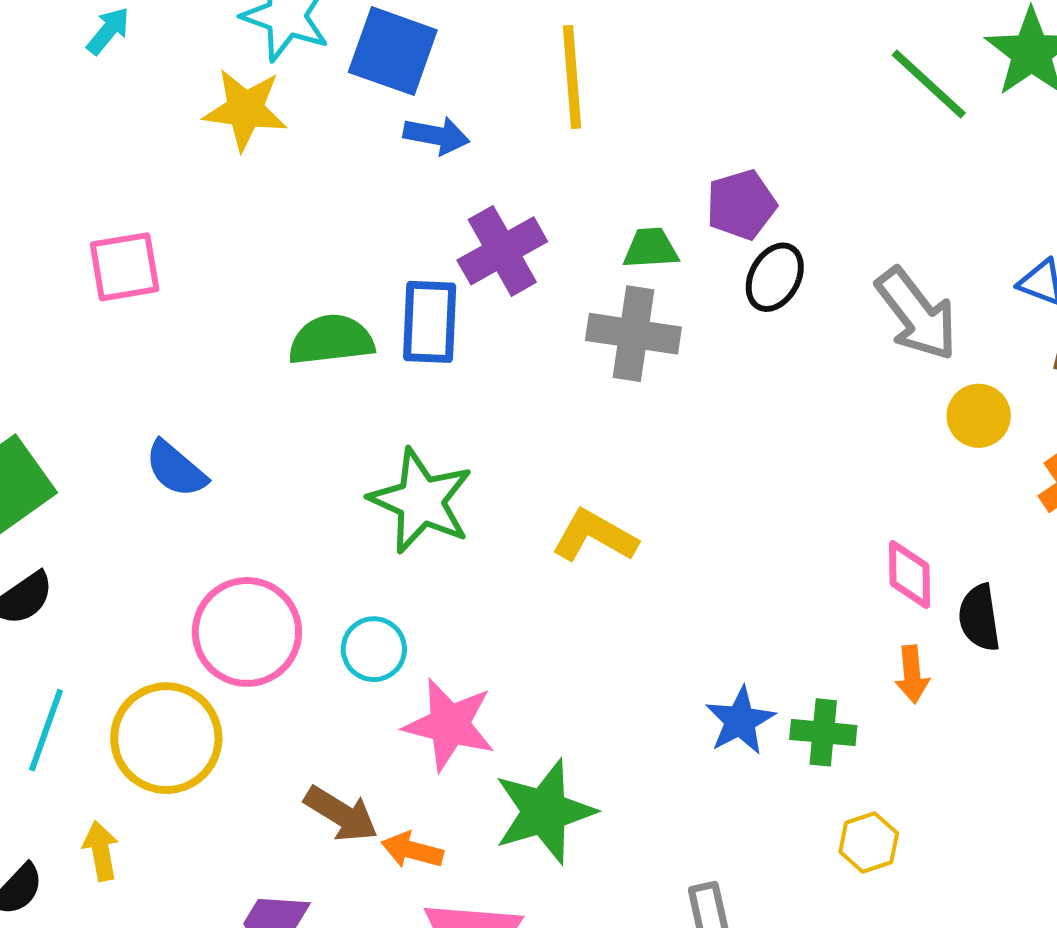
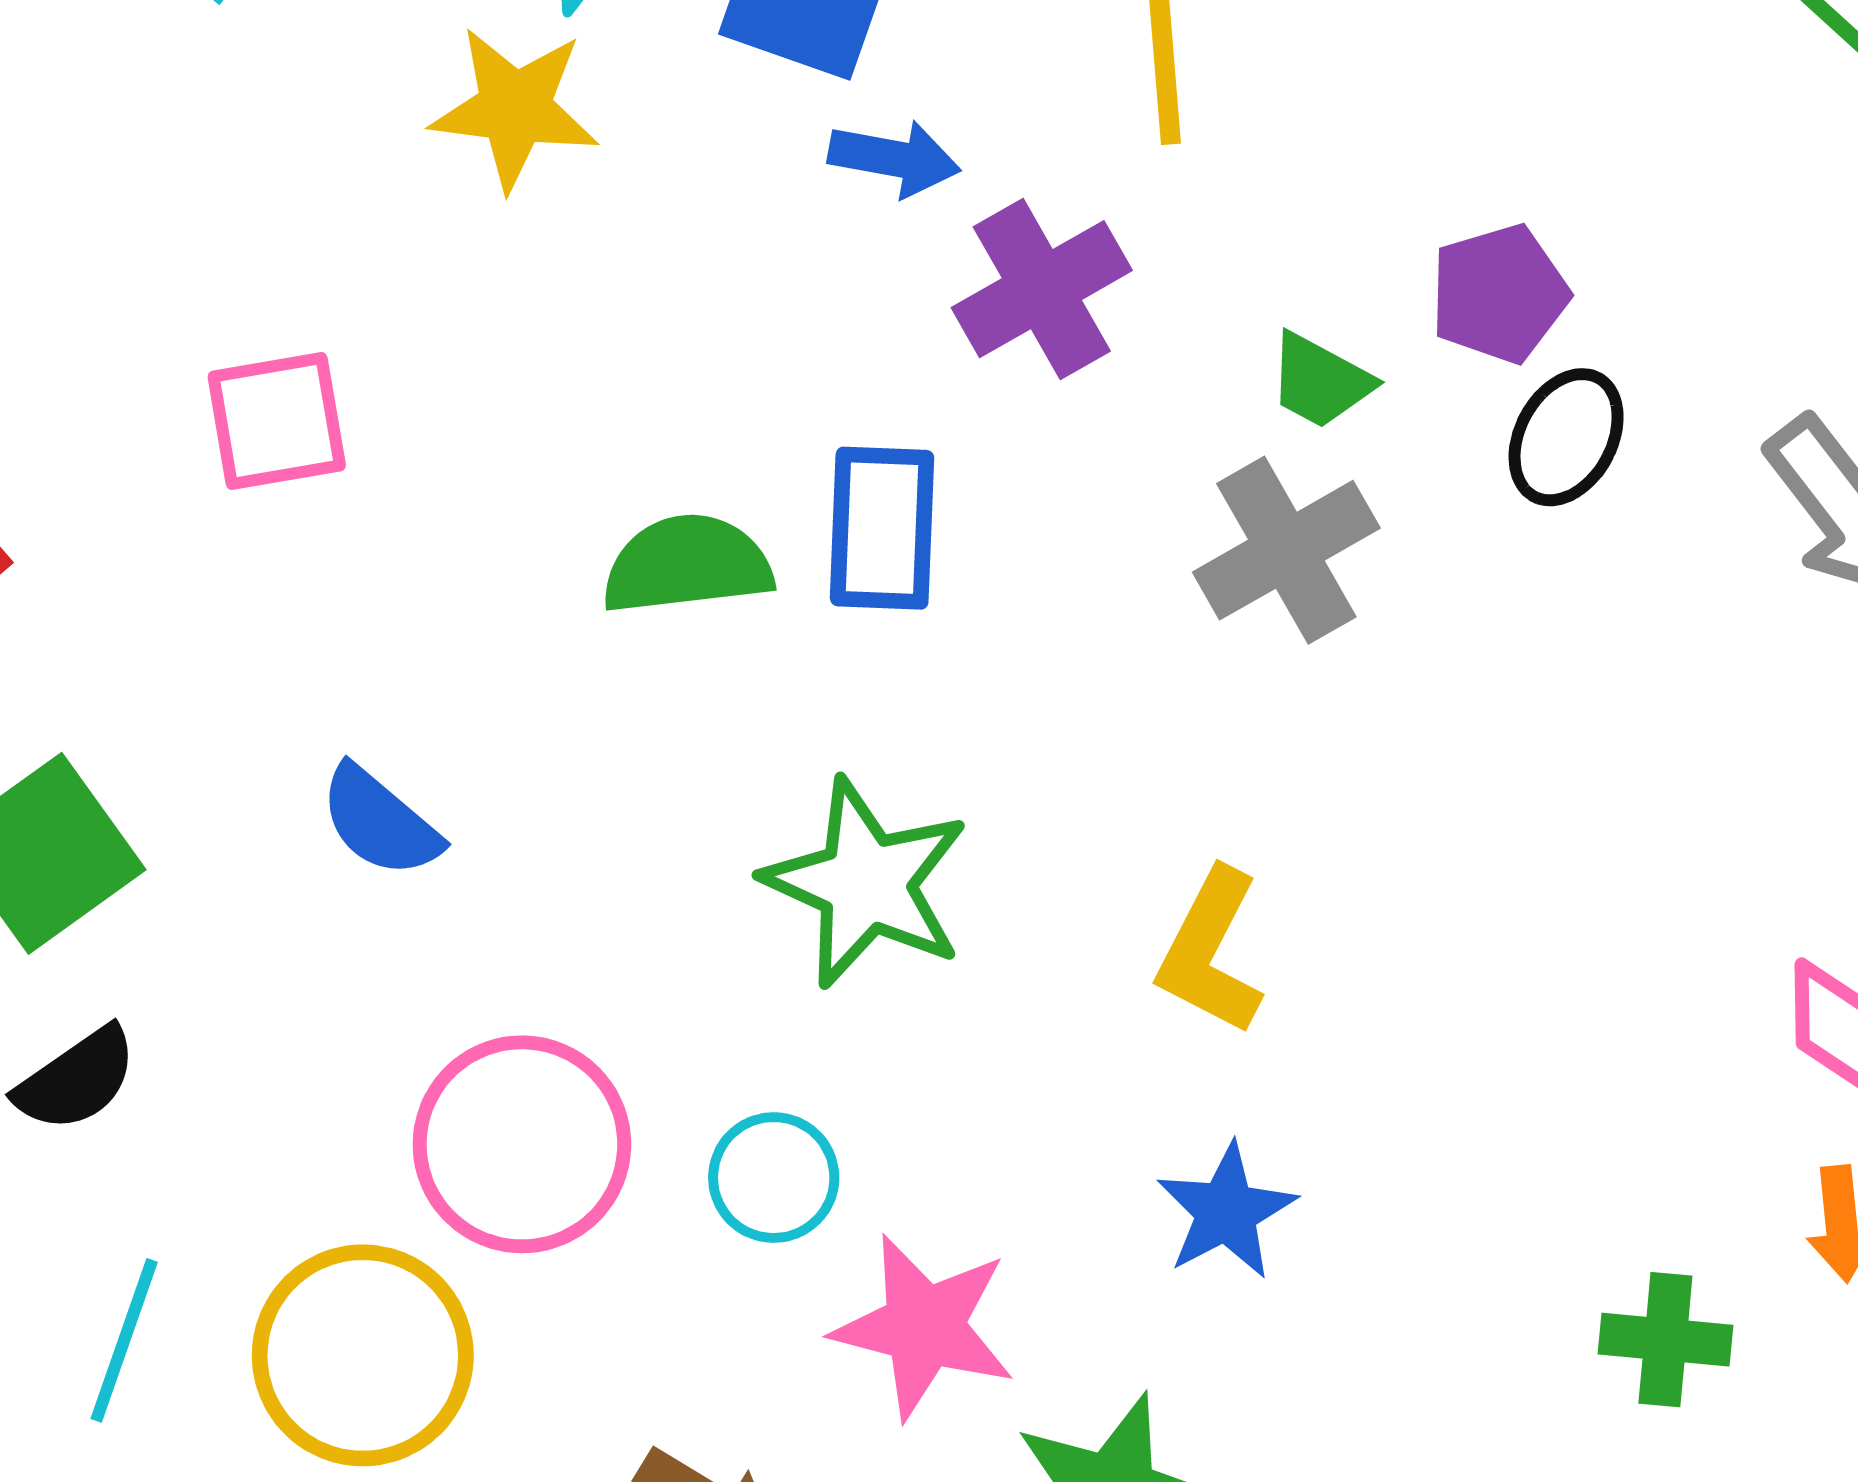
green trapezoid: (651, 248) -> (1320, 381), turned -148
purple cross: (502, 251) -> (1042, 289), moved
gray cross: (633, 334) -> (1286, 550), turned -38
yellow L-shape: (595, 536) -> (1211, 952), turned -92
blue star: (740, 721) -> (1226, 1211), moved

